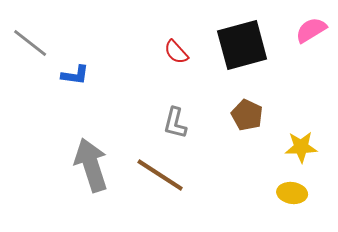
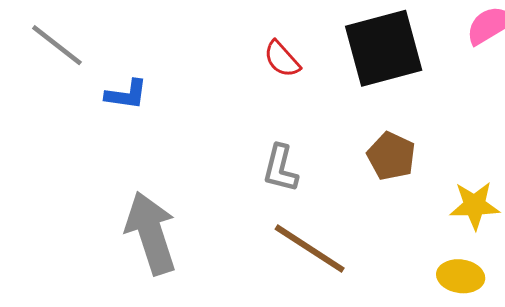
brown line: (160, 175) -> (310, 249), moved

